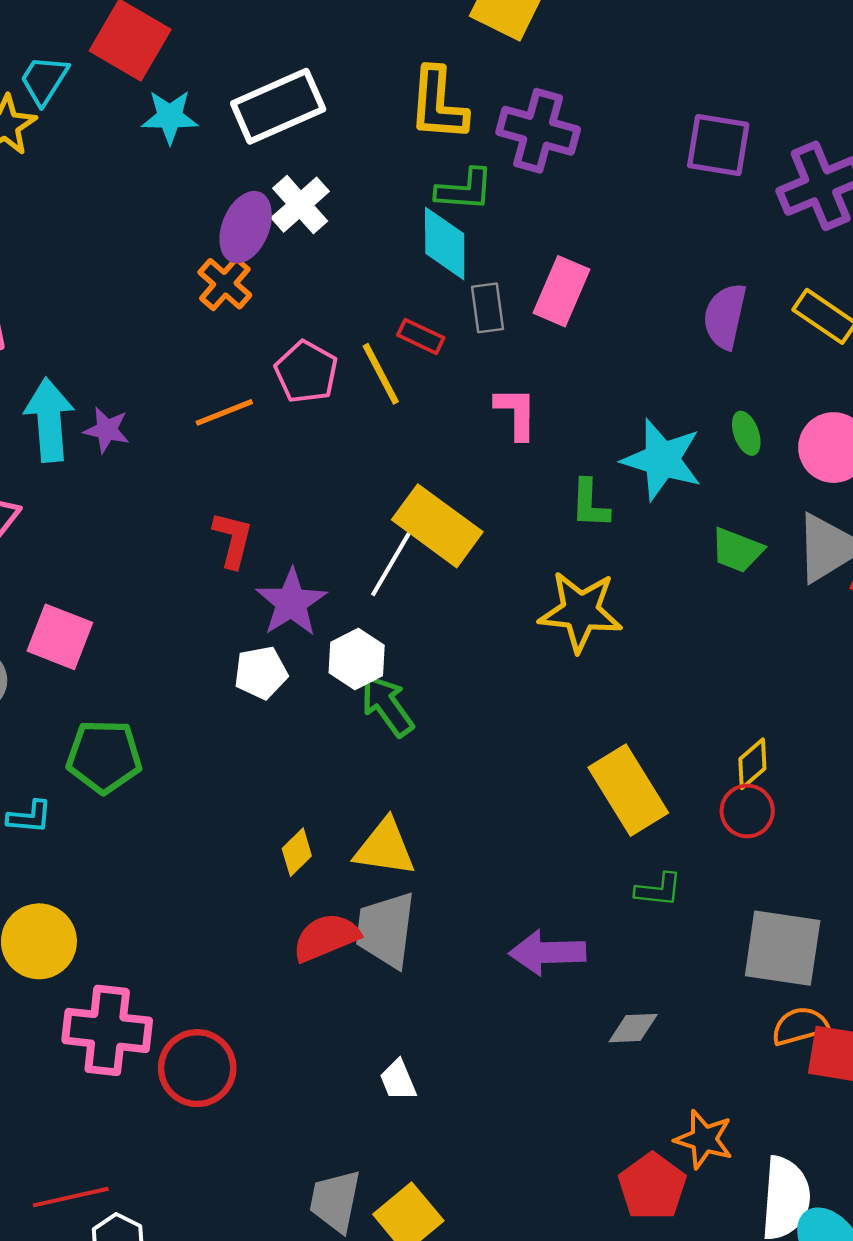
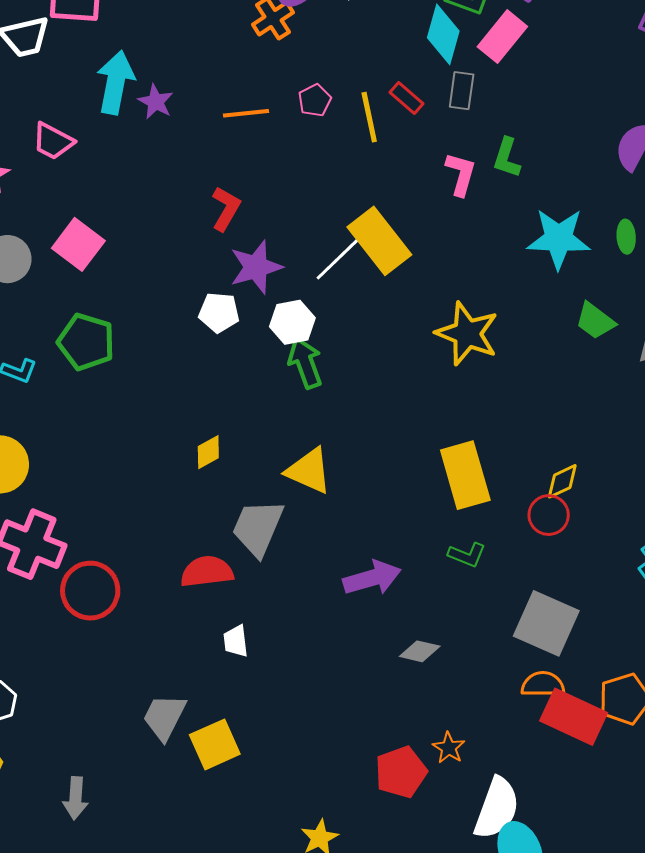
pink rectangle: (562, 291) -> (502, 37), moved
pink pentagon: (306, 372) -> (315, 100), size x0.7
cyan star: (662, 460) -> (559, 239), turned -30
green L-shape: (590, 504) -> (507, 158), moved
yellow triangle: (385, 848) -> (309, 471), moved
red semicircle: (326, 937) -> (207, 572), moved
purple arrow: (547, 953) -> (372, 578), turned 150
orange star: (704, 1139) -> (449, 748), size x0.7

